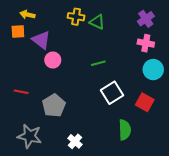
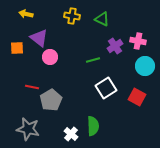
purple cross: (146, 19) -> (115, 46), moved
green triangle: (97, 22) -> (102, 19), moved
orange square: (18, 31) -> (17, 48), moved
red line: (21, 92) -> (32, 87), moved
green semicircle: (125, 130) -> (93, 126), moved

